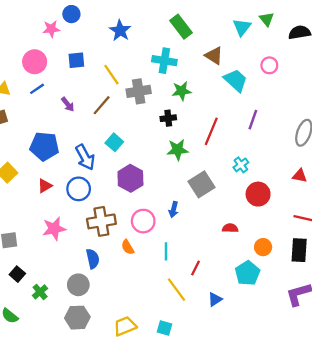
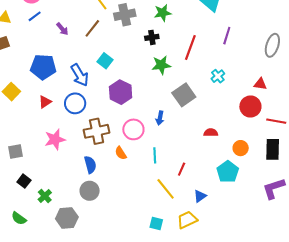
red triangle: (300, 176) -> (260, 84), moved
red circle: (258, 194) -> (250, 107), moved
gray circle: (78, 285) -> (90, 191), moved
gray hexagon: (77, 318) -> (67, 218), moved
yellow trapezoid: (125, 326) -> (187, 220), moved

